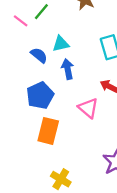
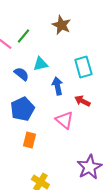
blue arrow: (68, 69) -> (57, 86), moved
orange rectangle: (48, 131) -> (29, 140), size x0.7

